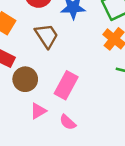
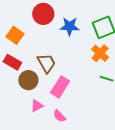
brown trapezoid: (47, 36) -> (46, 63), moved

